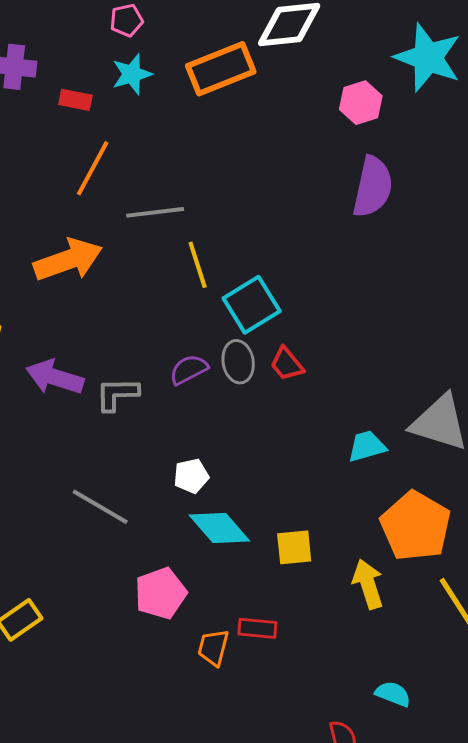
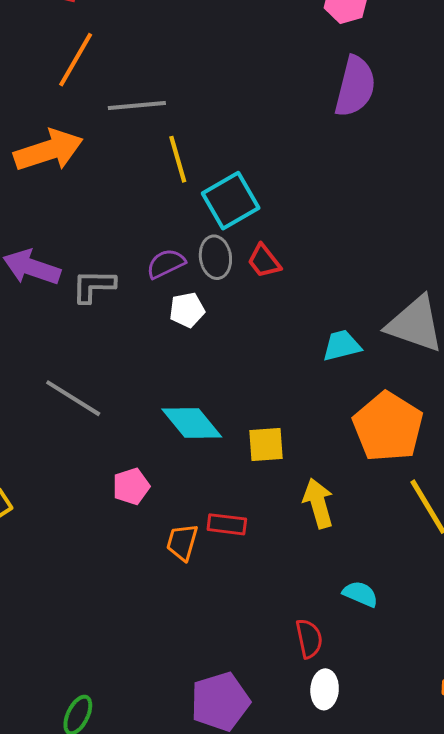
white pentagon: (191, 476) -> (187, 310), moved
yellow arrow: (368, 584) -> (318, 503), moved
pink pentagon: (161, 593) -> (131, 486), size x0.7

